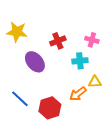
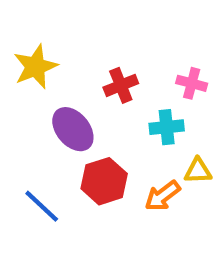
yellow star: (17, 32) -> (35, 67), turned -30
red hexagon: (50, 108) -> (104, 181), moved

